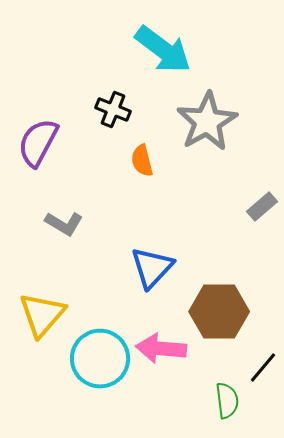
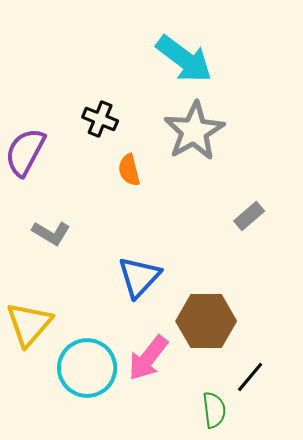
cyan arrow: (163, 50) -> (184, 59), moved
pink arrow: (161, 349) -> (148, 358), turned -57

